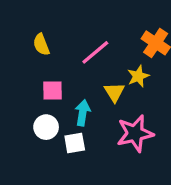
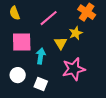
pink square: (52, 91) -> (22, 42), size x1.5
white circle: (46, 127) -> (18, 75), moved
white square: (75, 143) -> (41, 84), moved, turned 32

